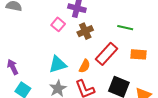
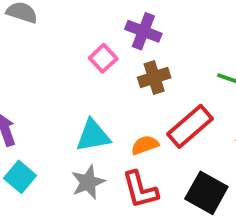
orange semicircle: (85, 66) -> (145, 145), turned -144

